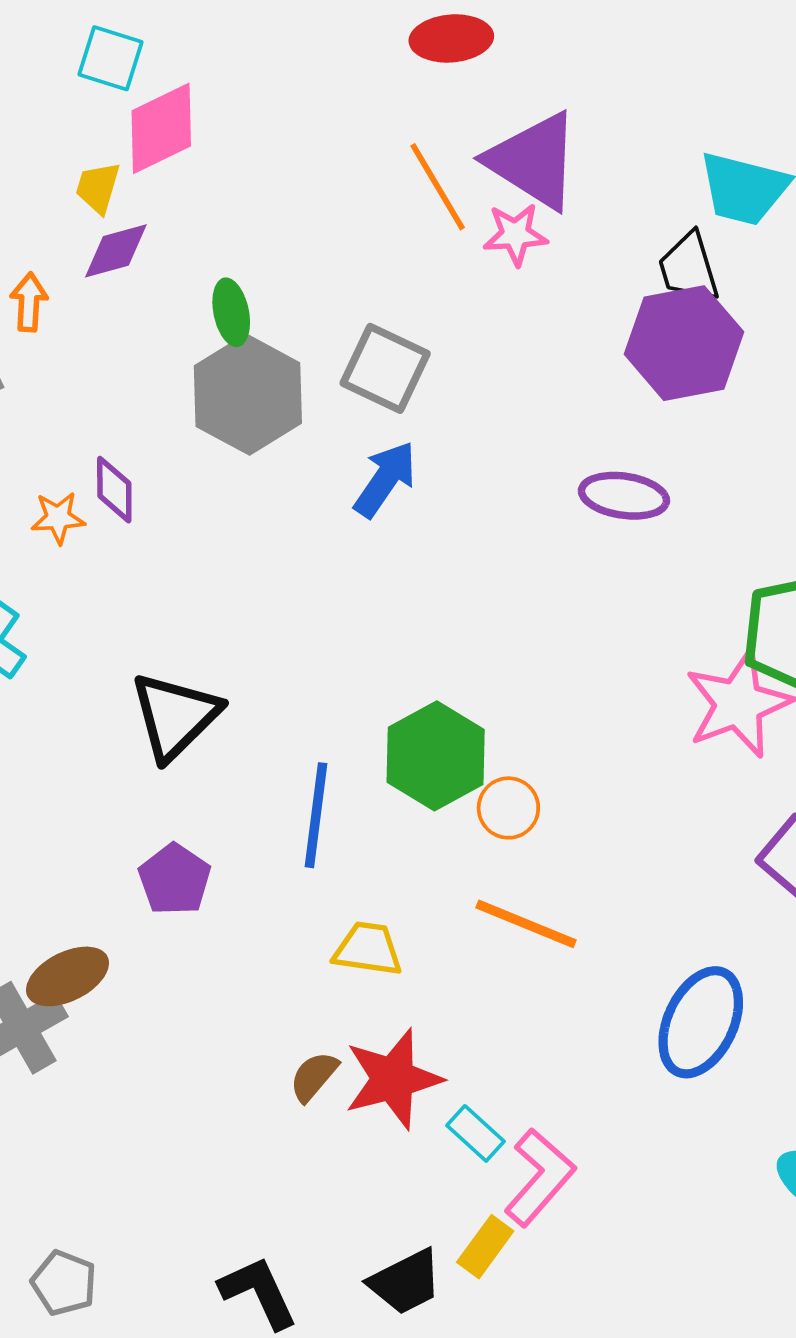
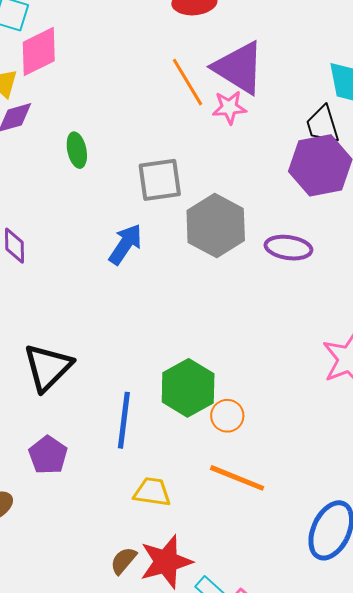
gray square: (385, 368) -> (160, 180), turned -33
gray hexagon: (248, 395) -> (216, 226), moved
blue arrow: (385, 479) -> (125, 244), moved

